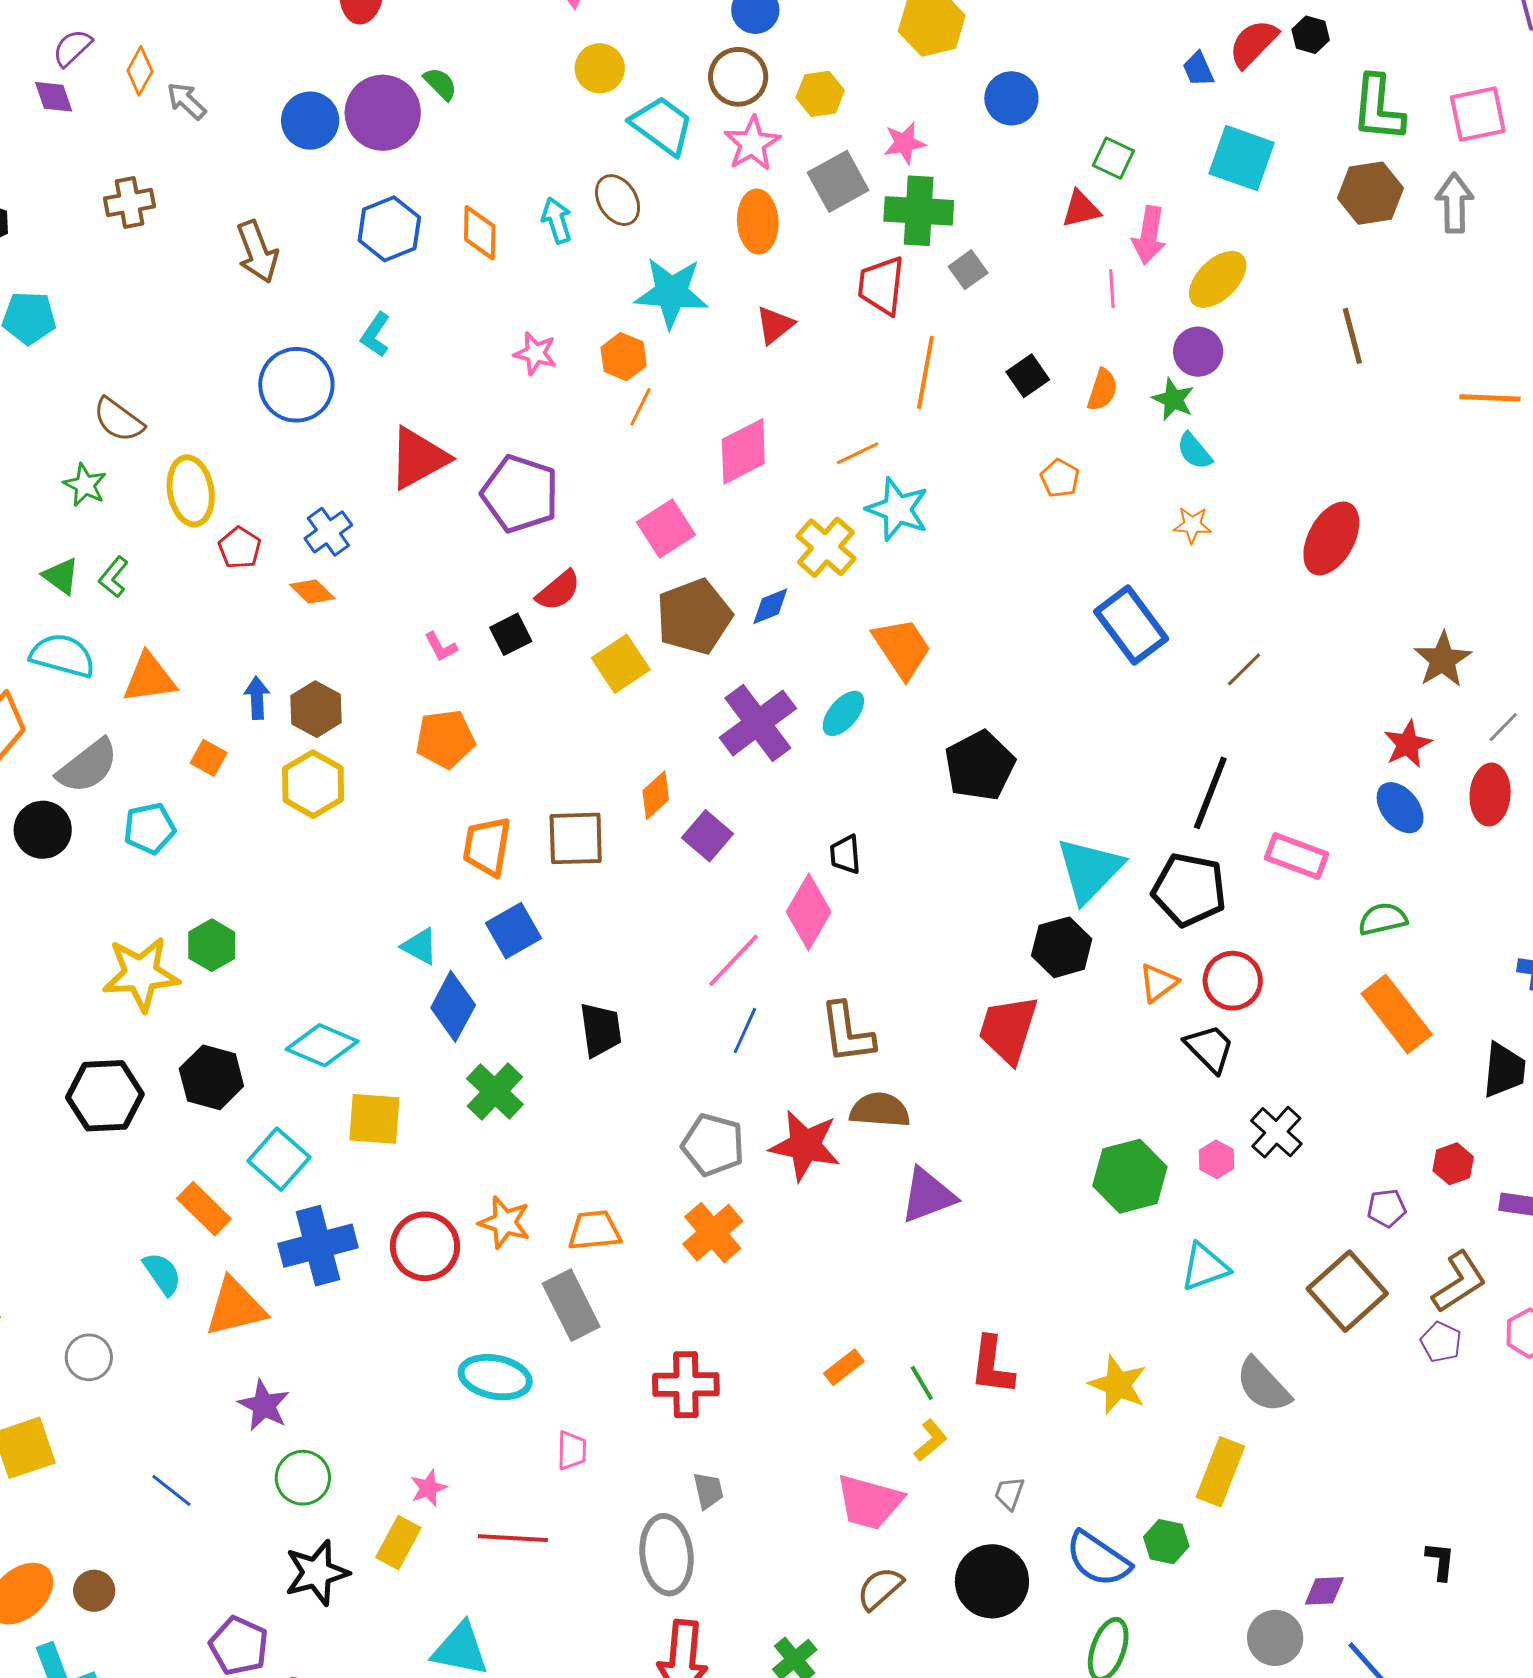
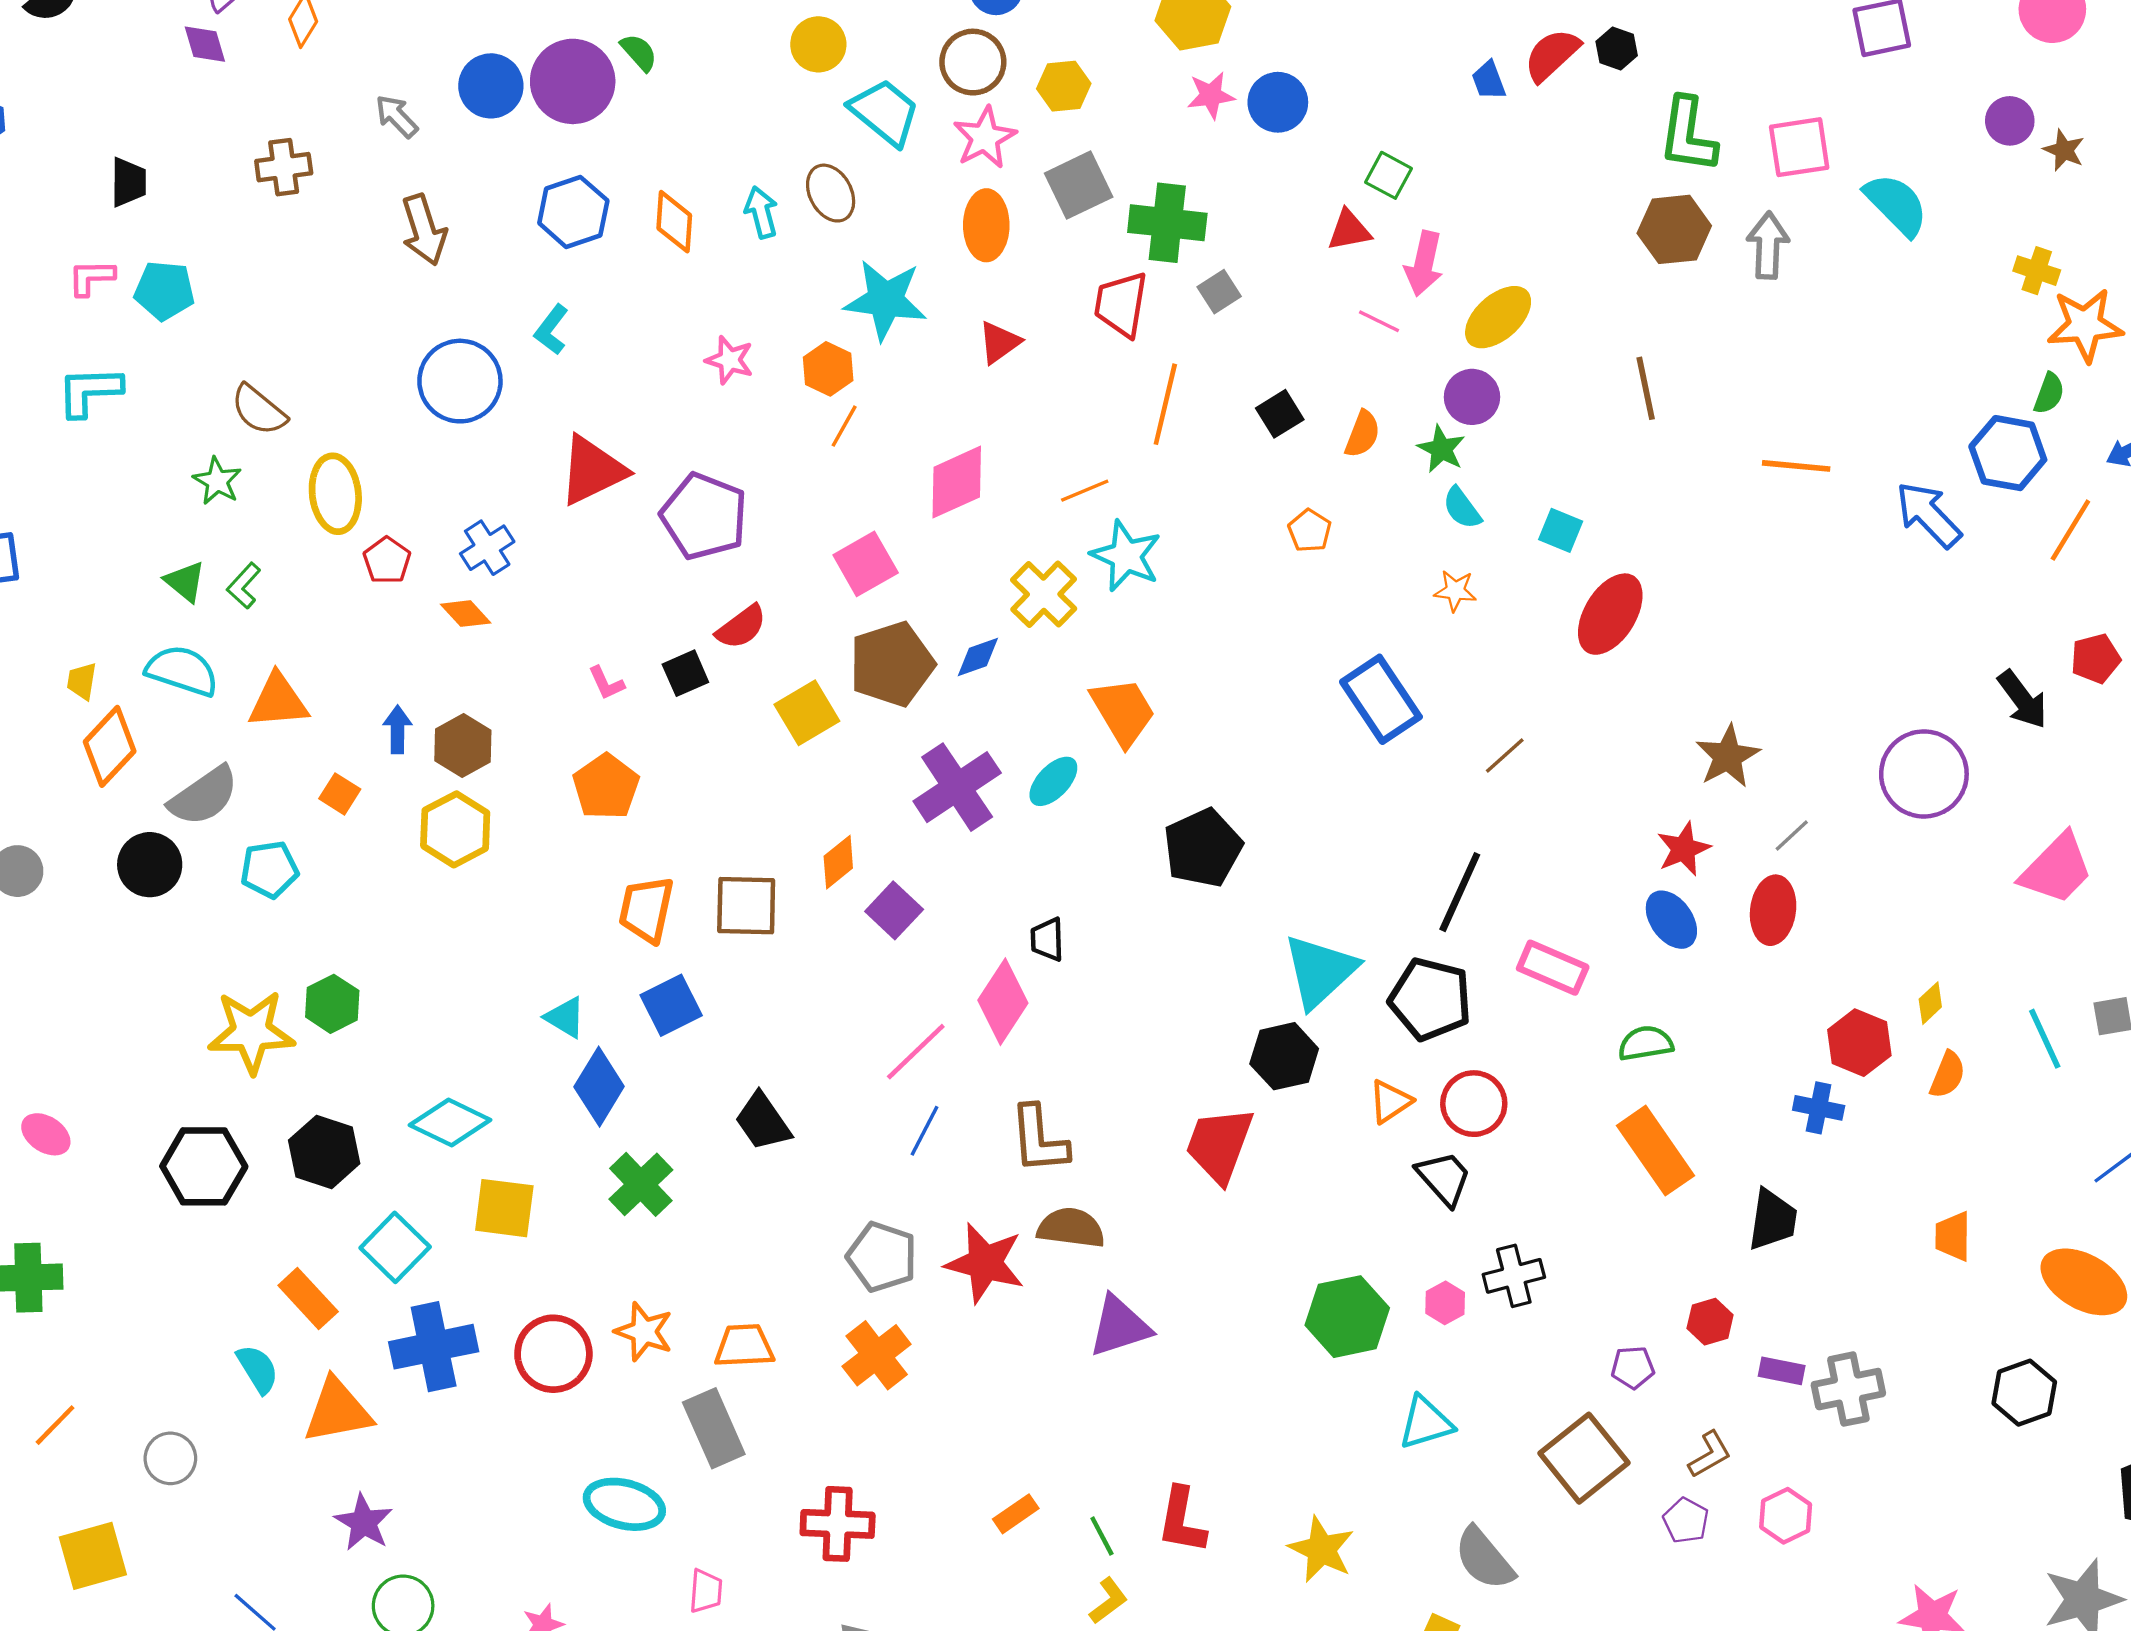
gray arrow: (186, 101) -> (397, 116), moved
pink star: (905, 143) -> (1211, 95), moved
cyan square: (1242, 158) -> (1561, 530), moved, size x0.6
pink line: (1112, 289) -> (1379, 321), turned -63
orange pentagon: (445, 739) -> (606, 787), turned -30
black trapezoid: (601, 1030) -> (763, 1122), turned 150
black cross: (1276, 1132) -> (1514, 1276), turned 30
brown L-shape: (1459, 1282) -> (1710, 1454), size x0.7

